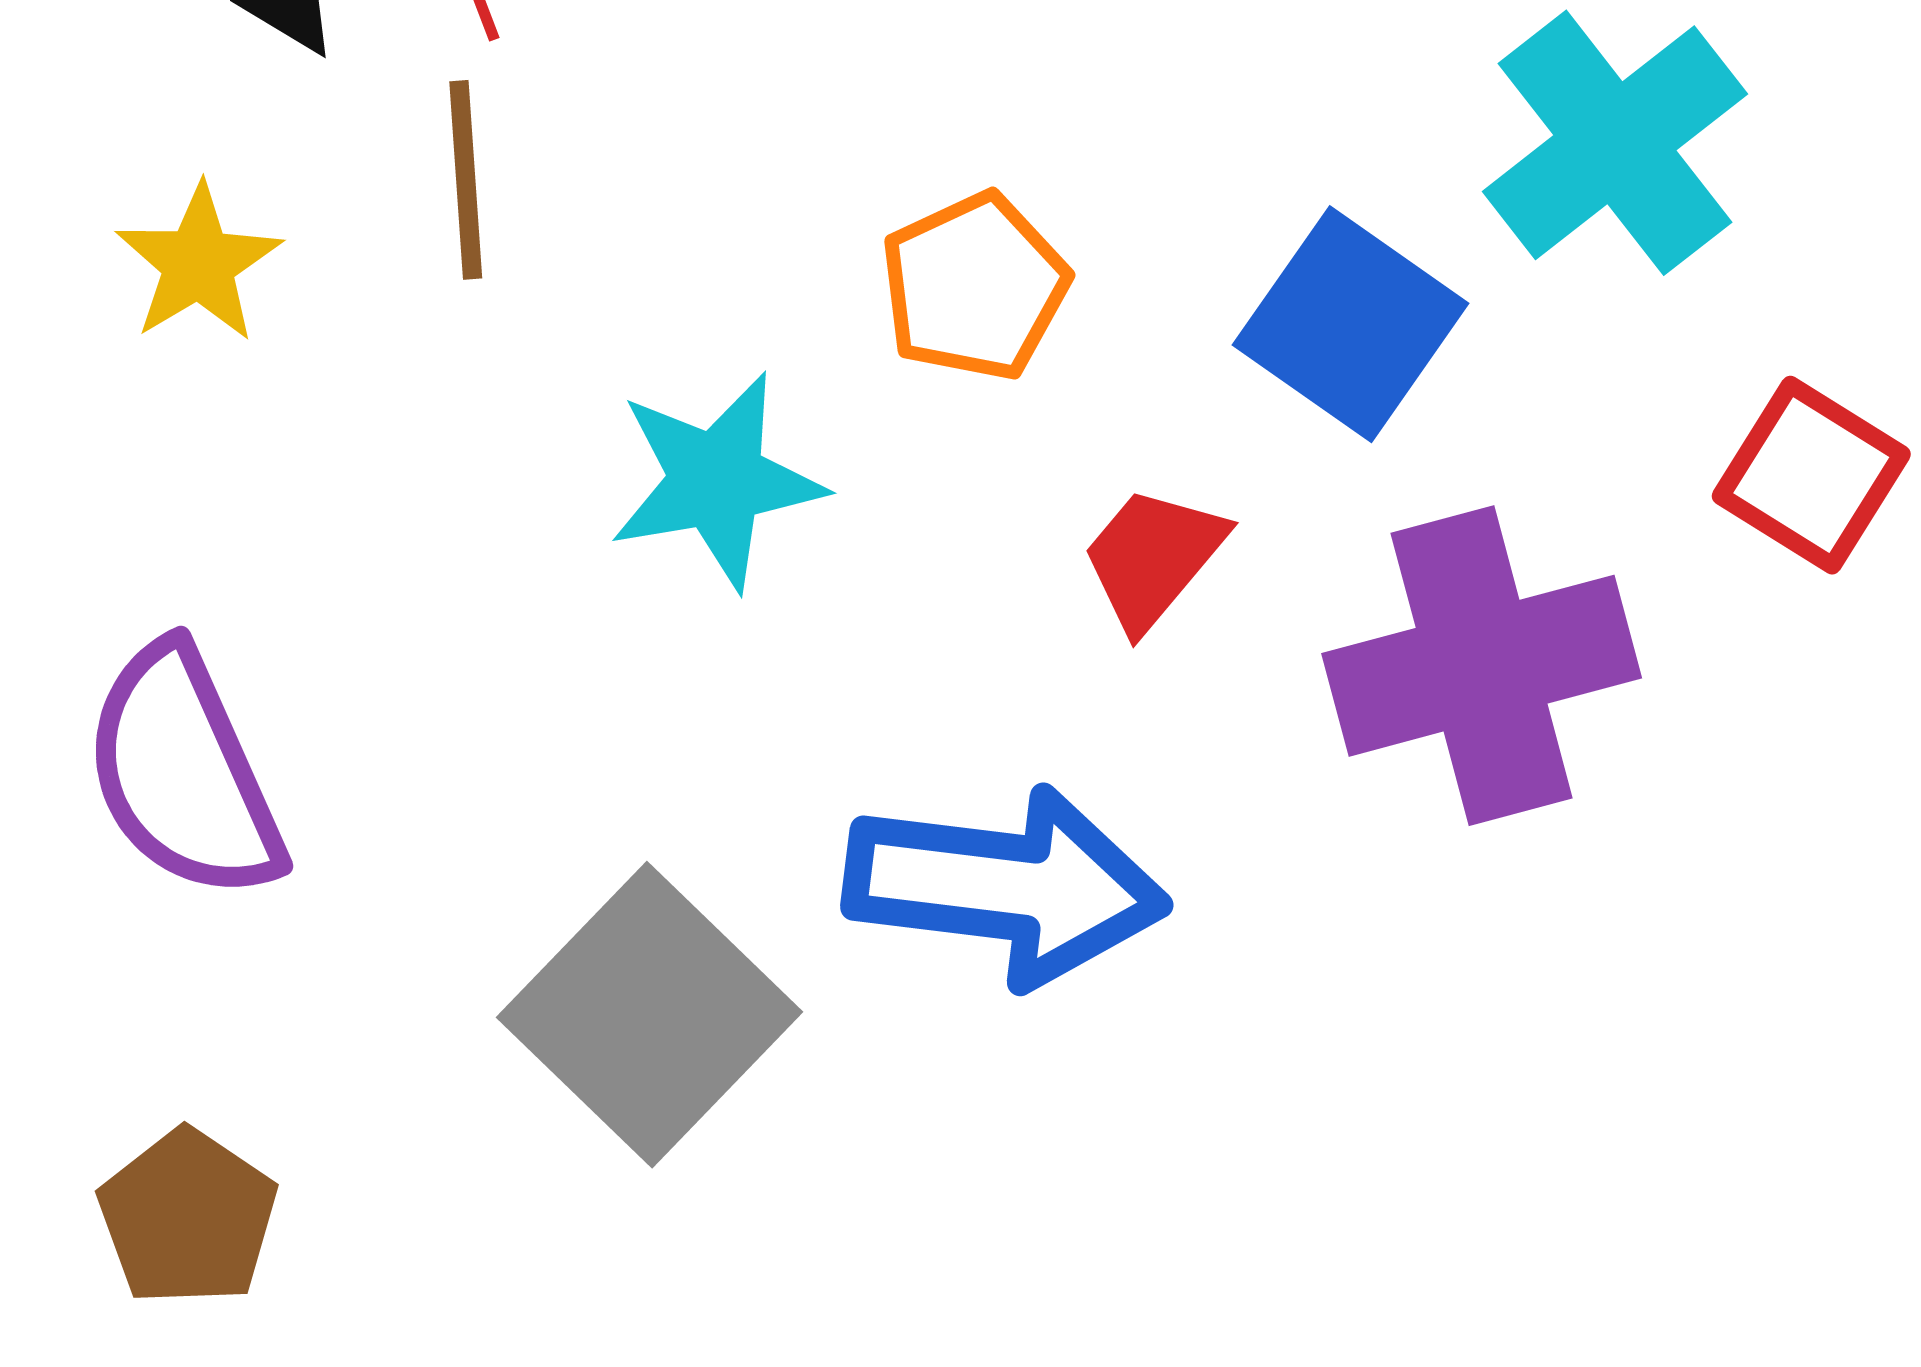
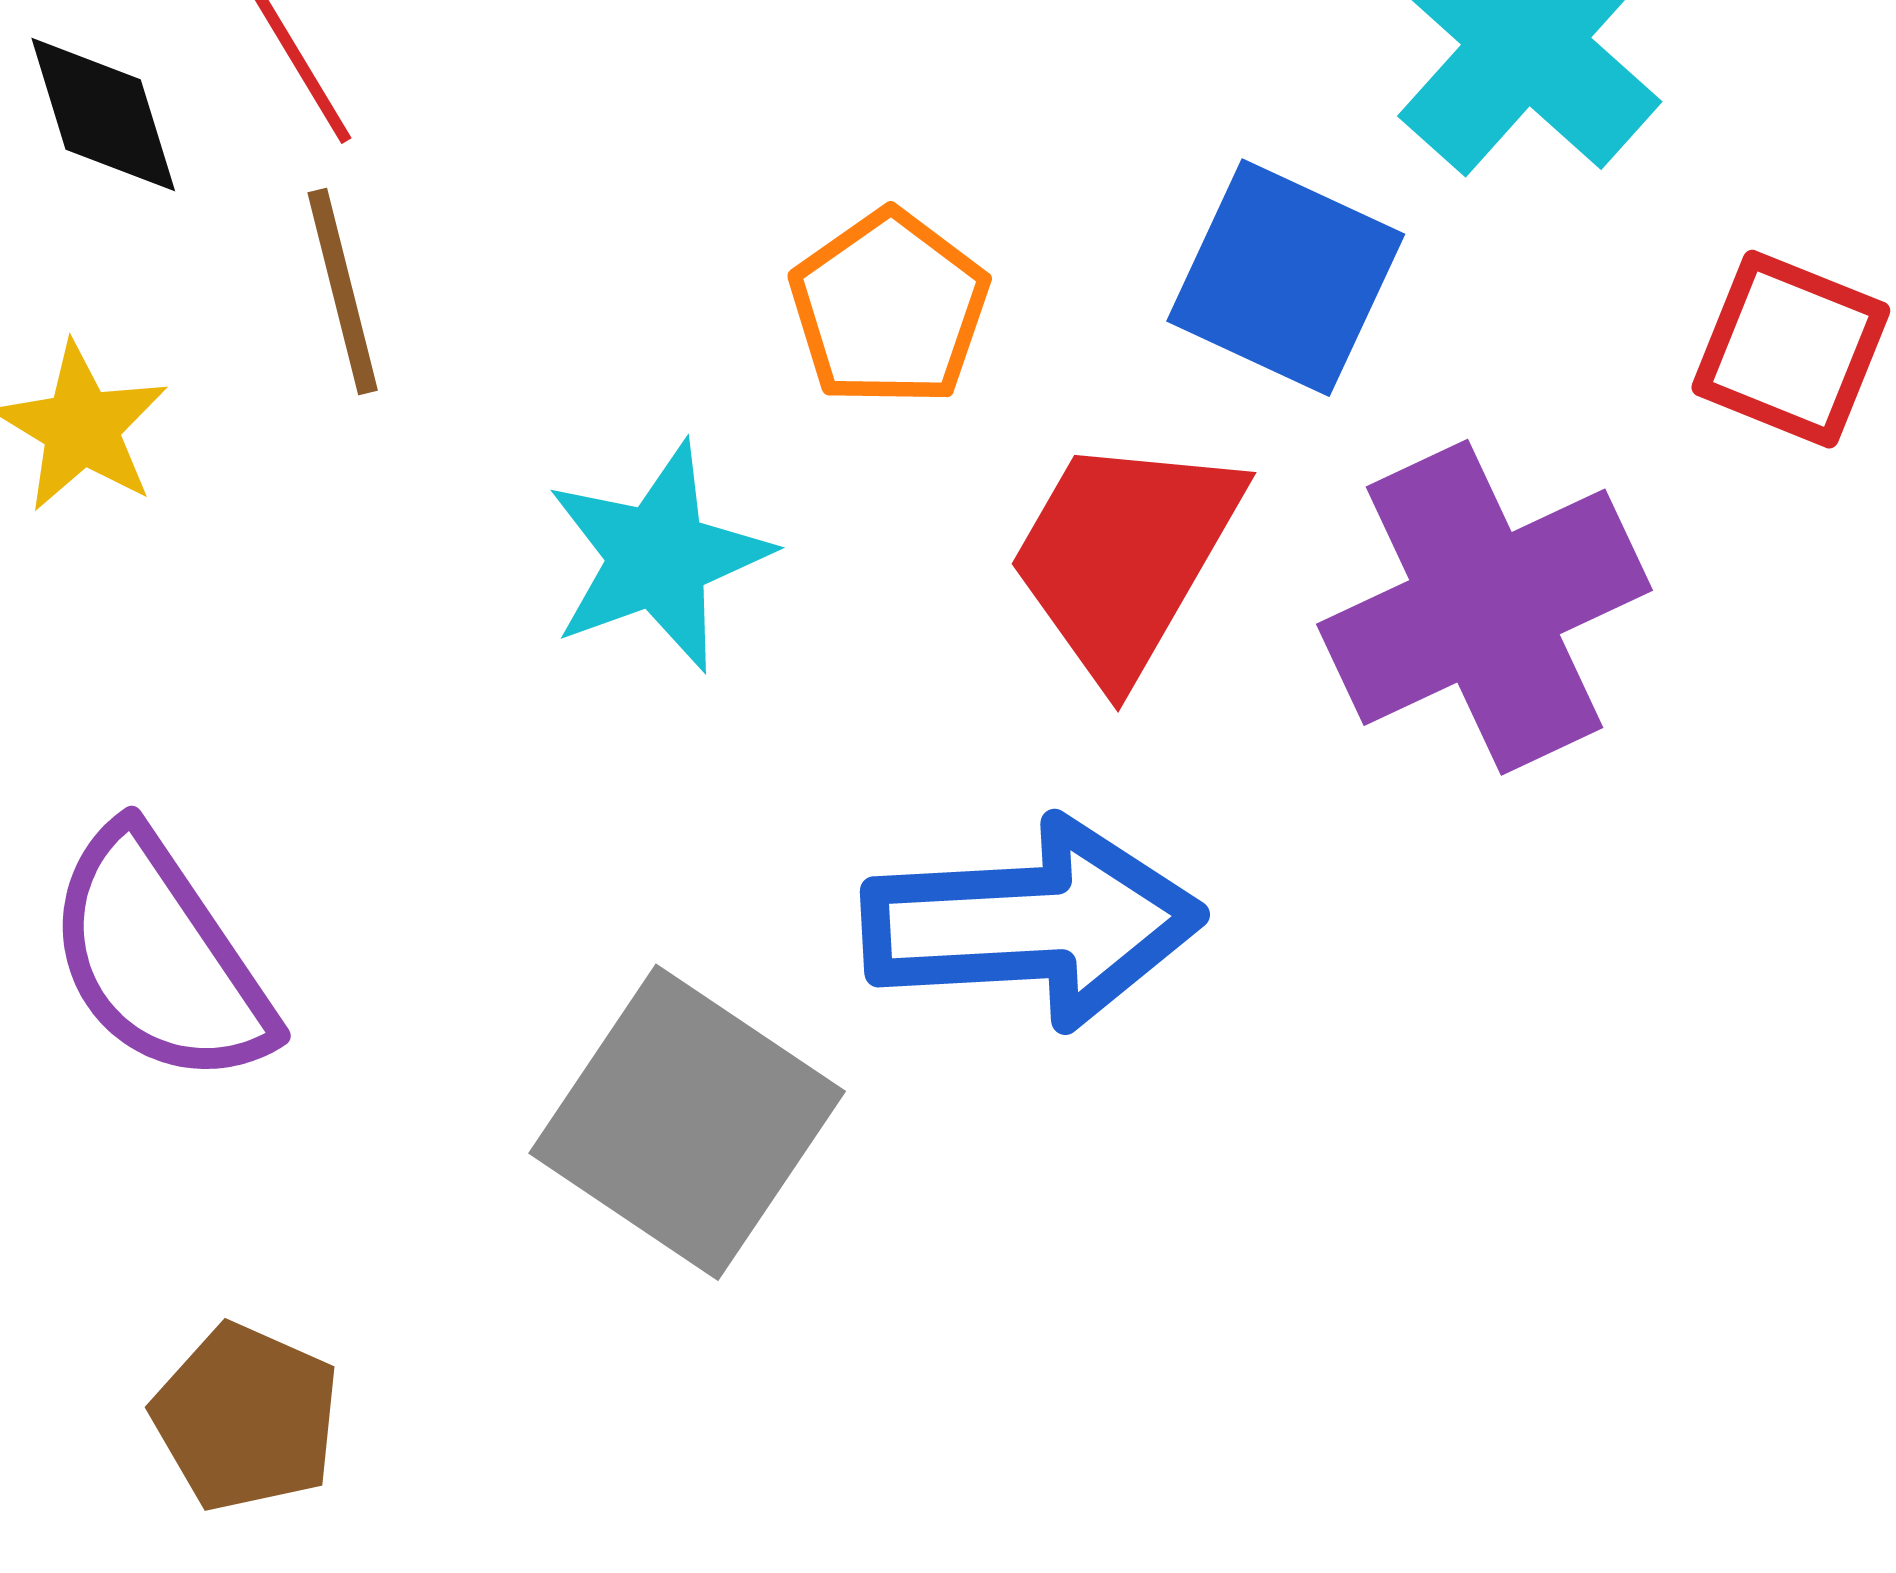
red trapezoid: (1153, 558) -> (1124, 556), size x1.6

